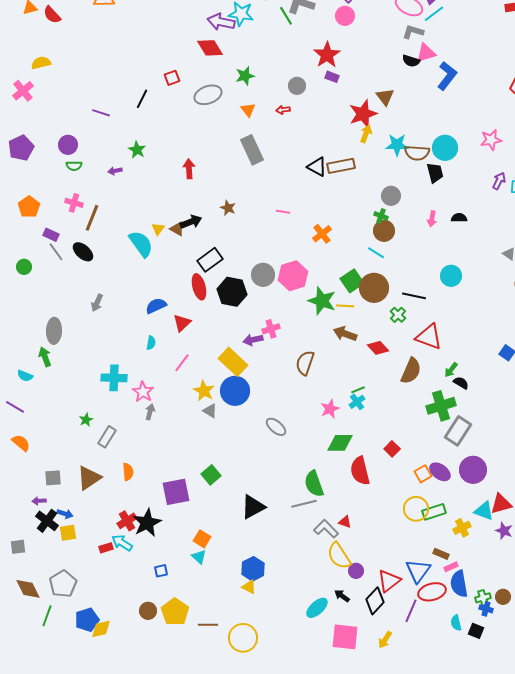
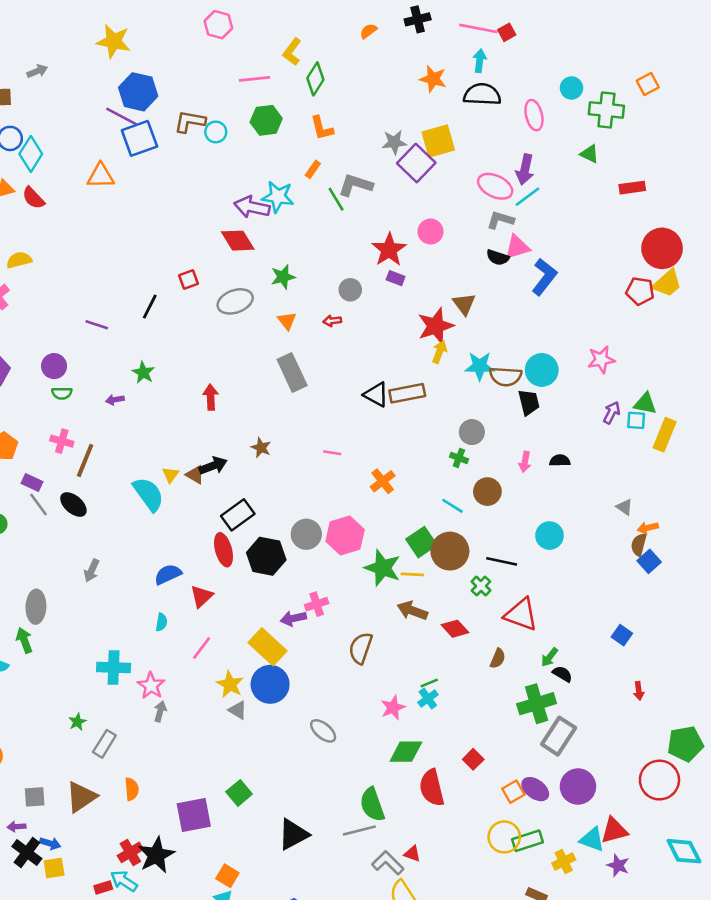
pink circle: (345, 16) -> (430, 232), moved
brown circle: (384, 231) -> (487, 492), moved
brown semicircle: (411, 371) -> (498, 658), size x0.6

